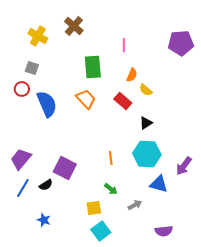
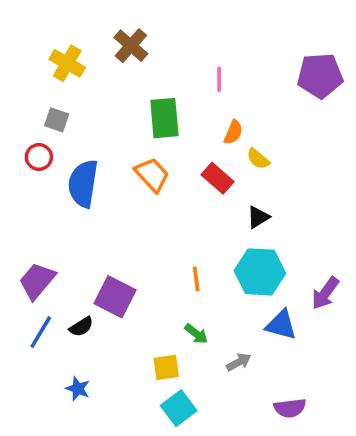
blue semicircle: (47, 104) -> (83, 184), turned -148

